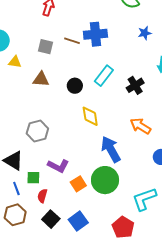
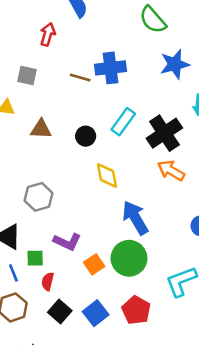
blue star: (145, 33) -> (175, 64), size x1.6
gray square: (45, 47) -> (27, 76), moved
black cross: (135, 85) -> (164, 133), size x1.5
orange arrow: (140, 126) -> (171, 171), moved
red pentagon: (123, 227) -> (136, 310), moved

